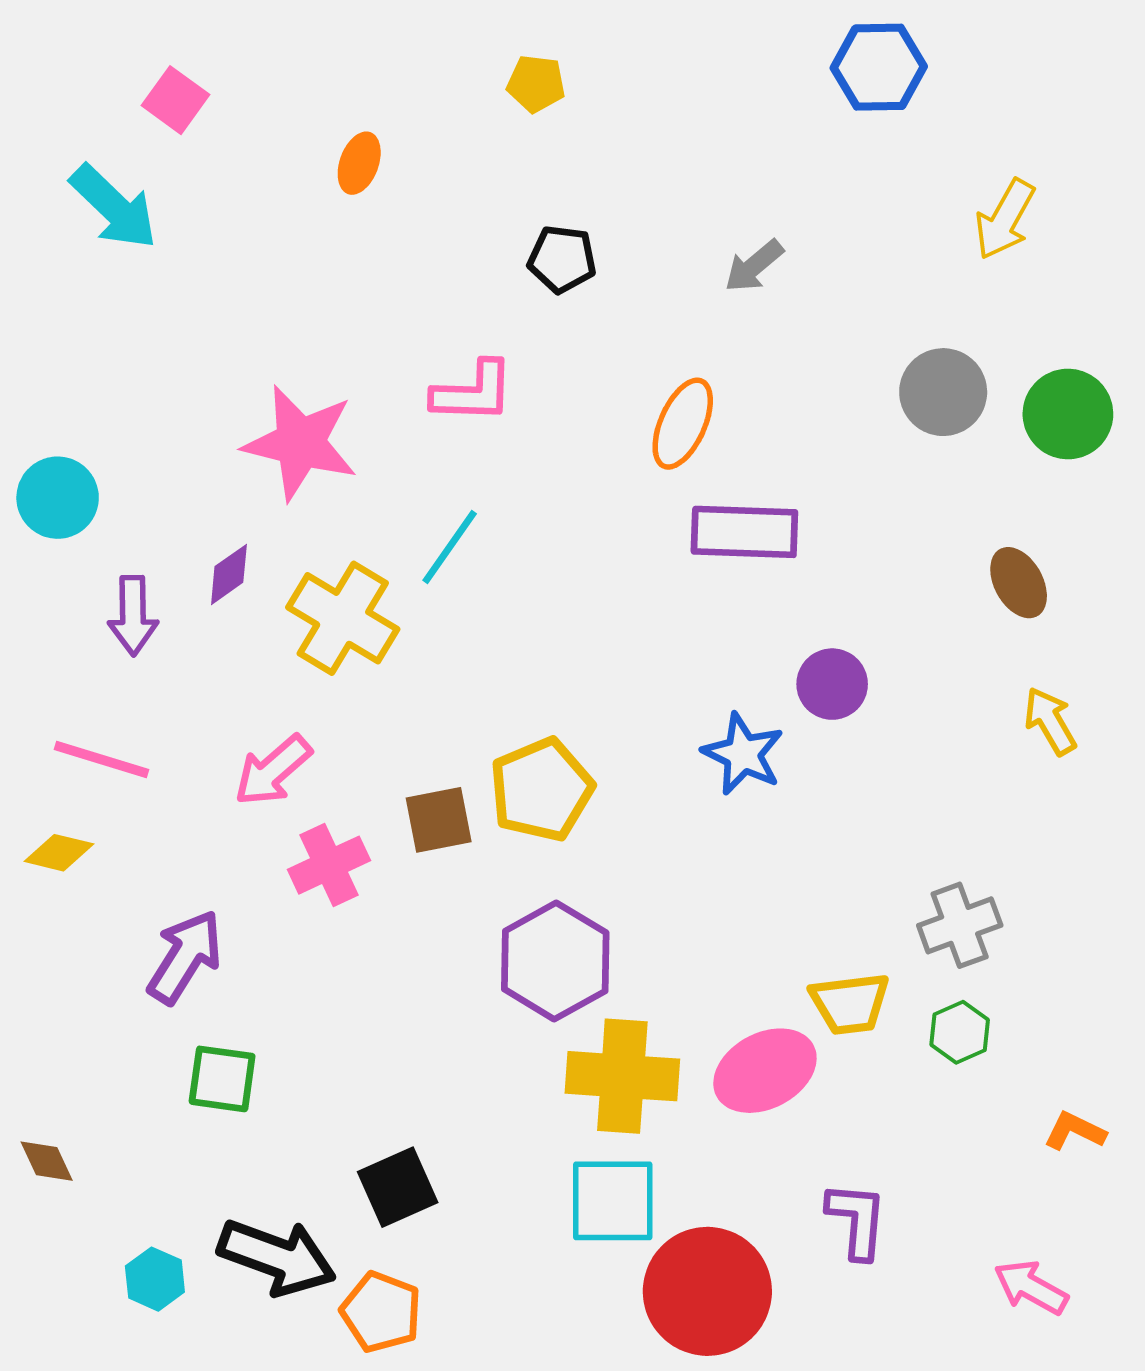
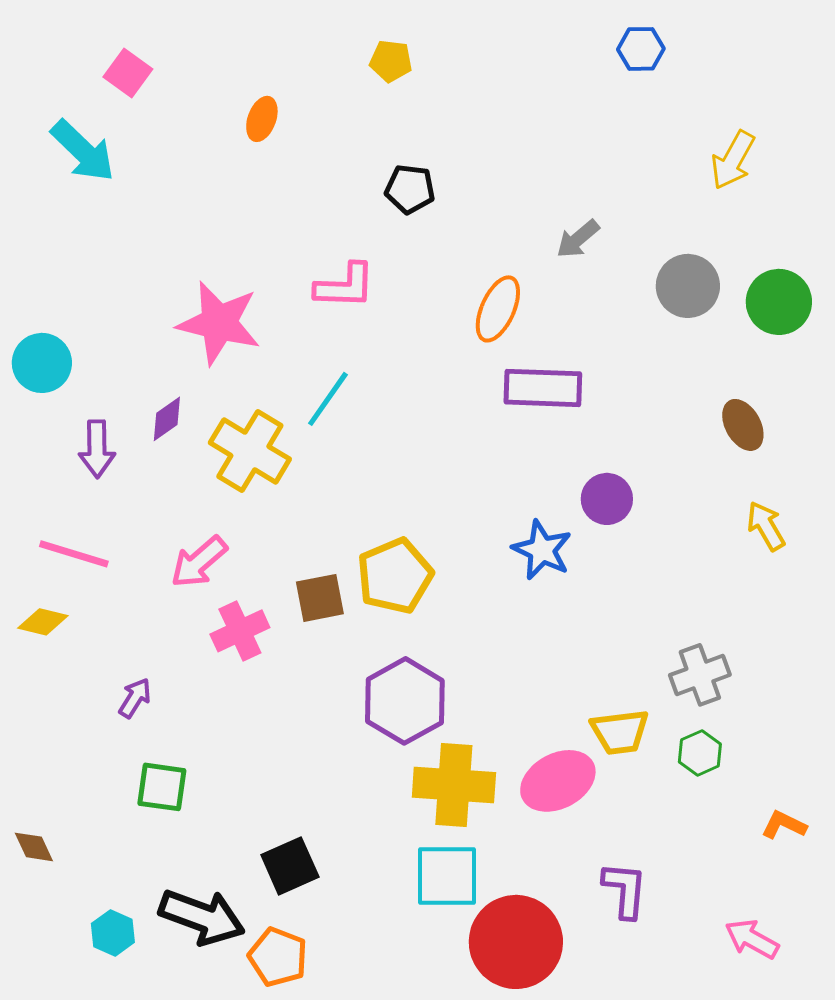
blue hexagon: (879, 67) -> (641, 49), size x0.7
gray arrow: (754, 266) -> (578, 239), moved
purple arrow: (185, 957) -> (135, 698), size x0.6

